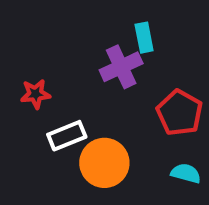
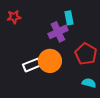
red star: (35, 94) -> (14, 17), moved
orange circle: (104, 163) -> (50, 61), moved

